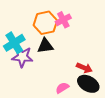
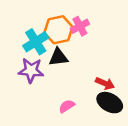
cyan cross: (14, 43) -> (36, 42), moved
pink semicircle: (62, 88) -> (67, 106), moved

